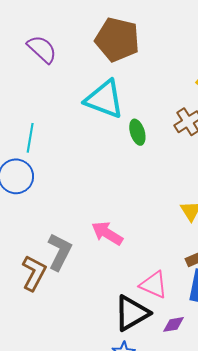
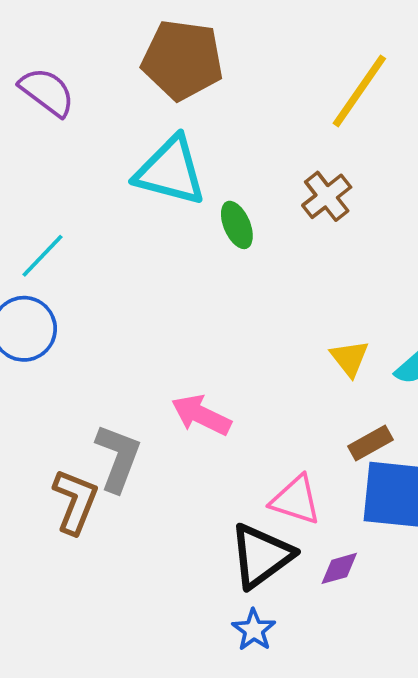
cyan line: (30, 138) -> (42, 256), turned 40

